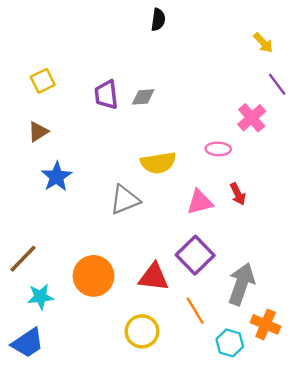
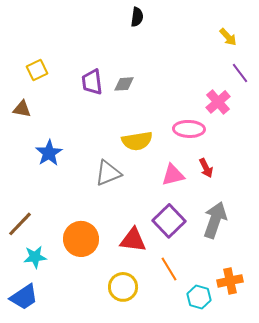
brown triangle: (38, 132) -> (22, 109), moved, turned 42
pink ellipse: (218, 149) -> (189, 129), size x1.4
gray arrow: (241, 284) -> (215, 220), moved
orange cross: (266, 324) -> (230, 281), turned -35

